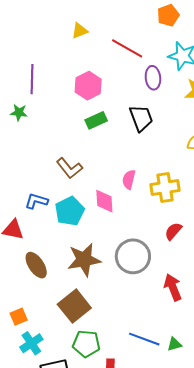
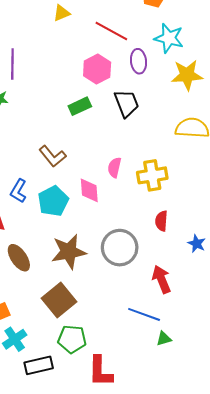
pink hexagon: (88, 86) -> (97, 69), moved
blue L-shape: (36, 201) -> (18, 191), turned -75
red semicircle: (173, 231) -> (161, 221), turned -36
blue line: (144, 339) -> (144, 314), moved

